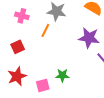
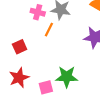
pink cross: (22, 16) -> (38, 12), moved
green star: (62, 75) -> (67, 77), size x1.5

